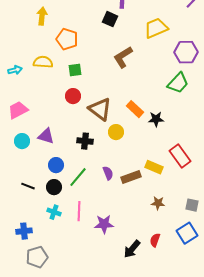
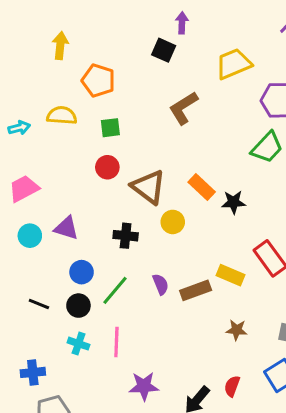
purple star: (104, 224) -> (144, 386), moved

